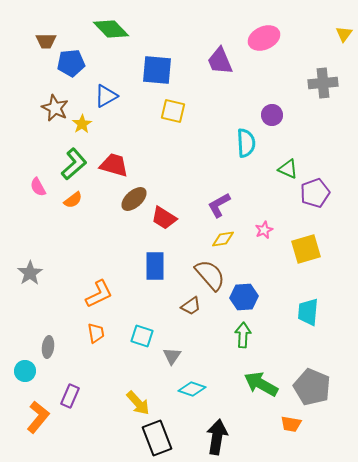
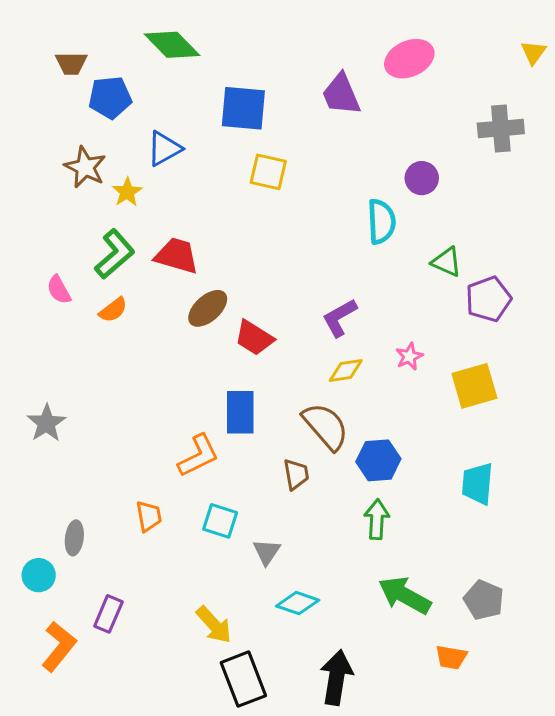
orange L-shape: (99, 294) -> (198, 456), moved
brown trapezoid: (191, 306) -> (296, 474), turned -65
gray pentagon: (312, 387) -> (484, 600), size x0.7

